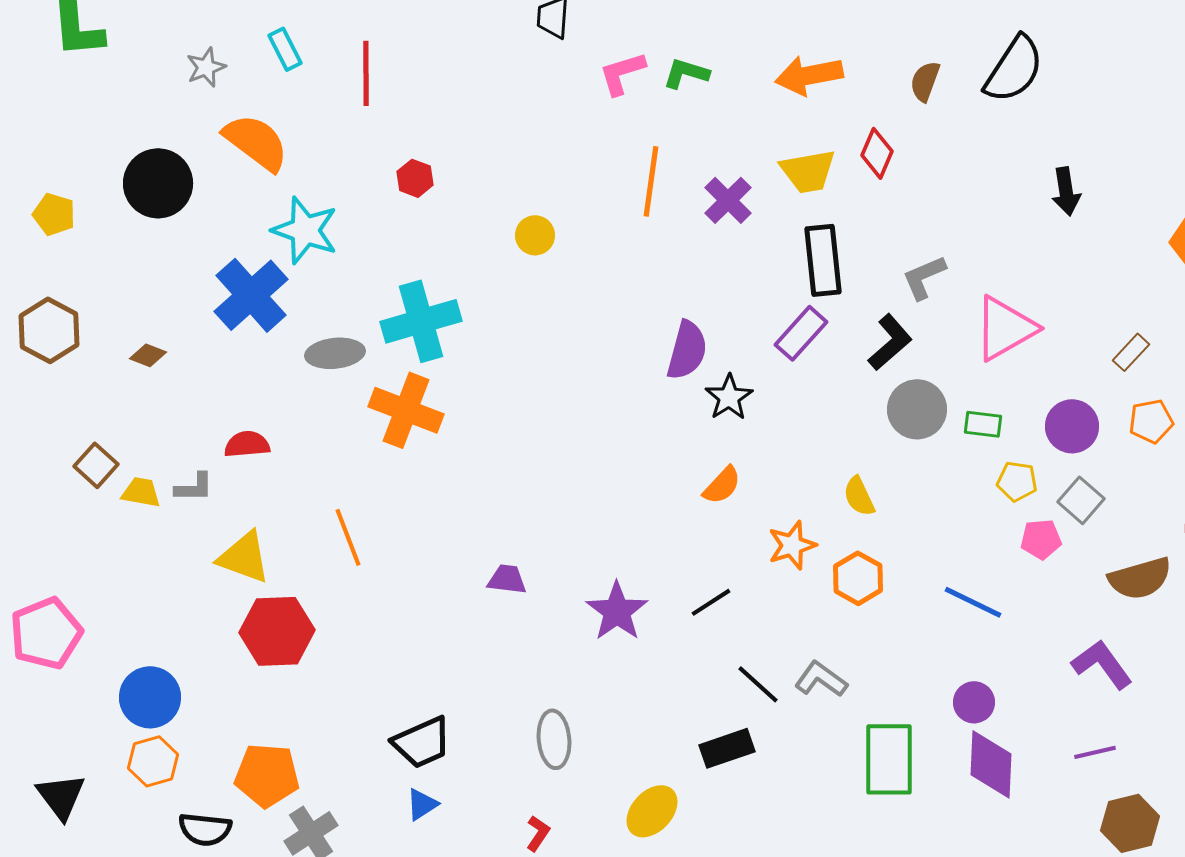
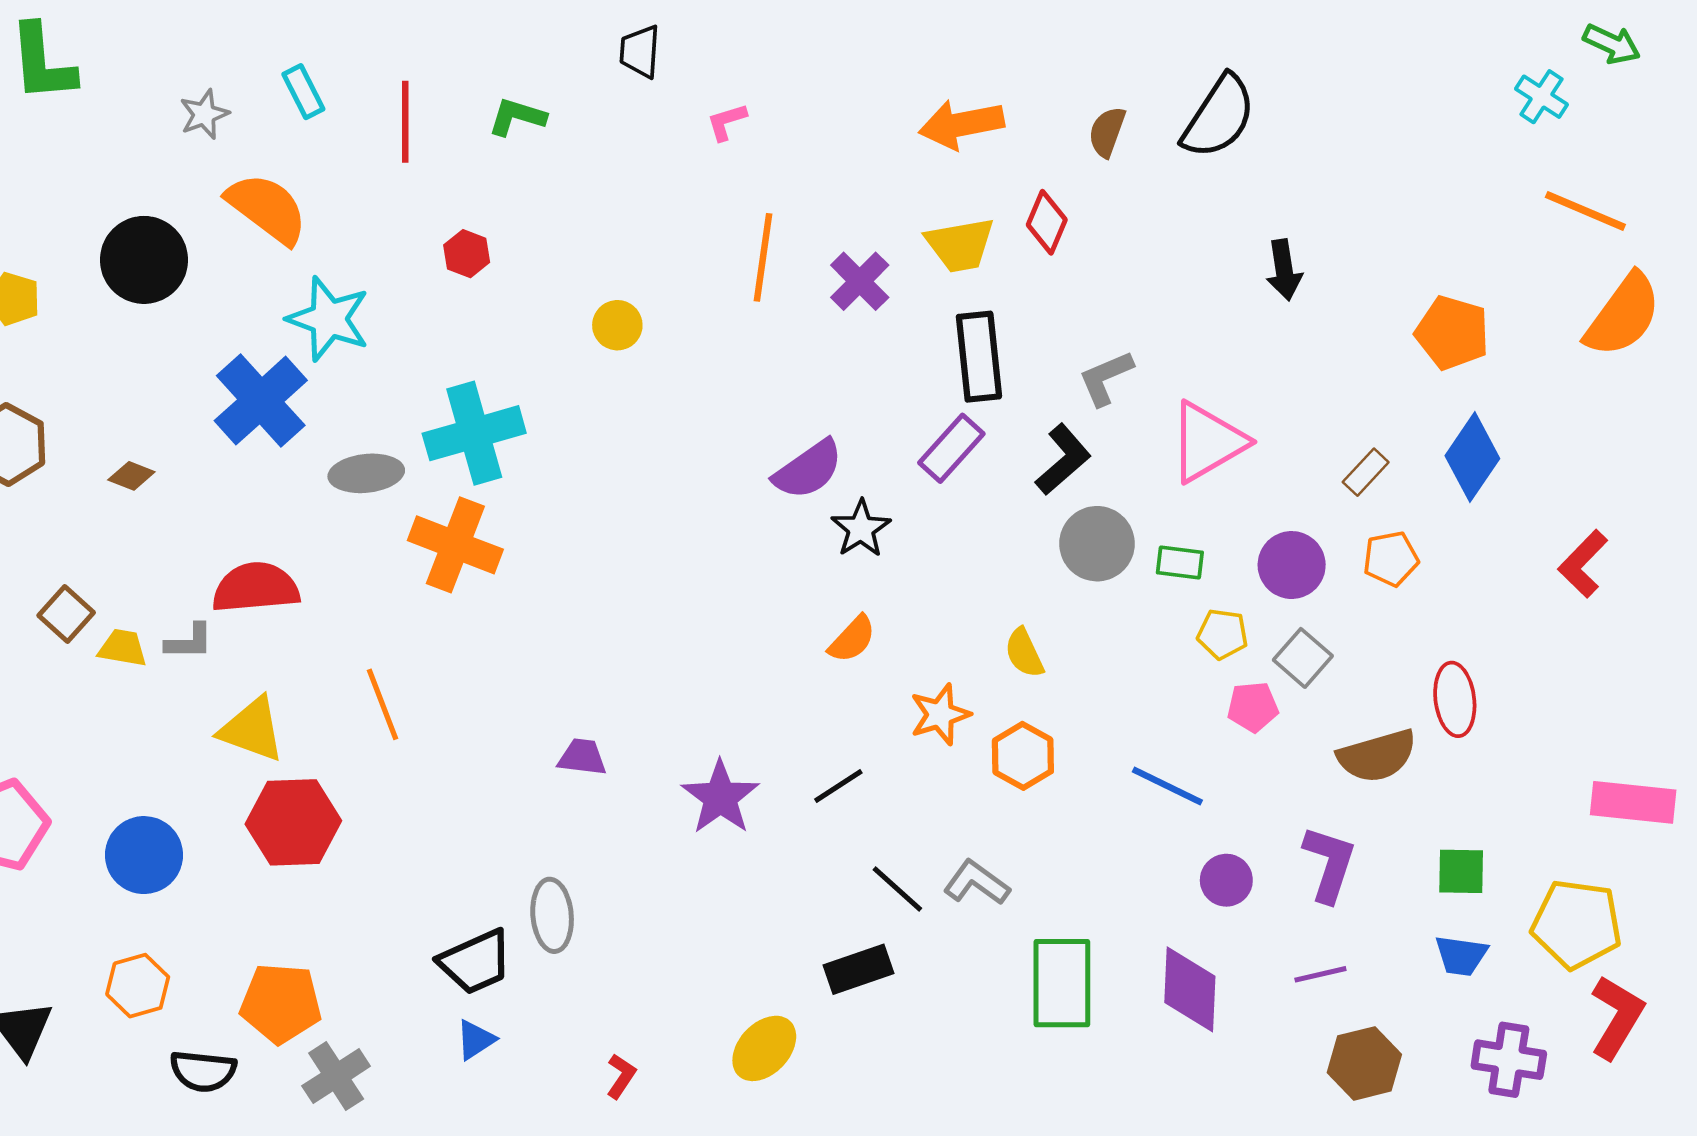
pink L-shape: (622, 73) -> (727, 122), size x0.7
green L-shape: (686, 73) -> (517, 117), moved
purple semicircle: (687, 350) -> (808, 470), turned 40
red semicircle: (247, 444) -> (256, 588), size x1.5
purple L-shape: (1102, 664) -> (1329, 864), turned 54
blue circle: (150, 697) -> (144, 855), moved
purple circle: (974, 702) -> (1226, 880), moved
gray ellipse: (554, 739) -> (552, 915), moved

